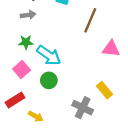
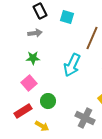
cyan arrow: (49, 55) -> (72, 65), moved, turned 80
green circle: (49, 80) -> (48, 101), moved

